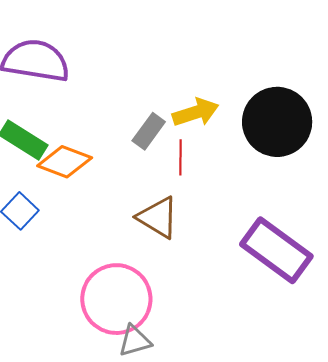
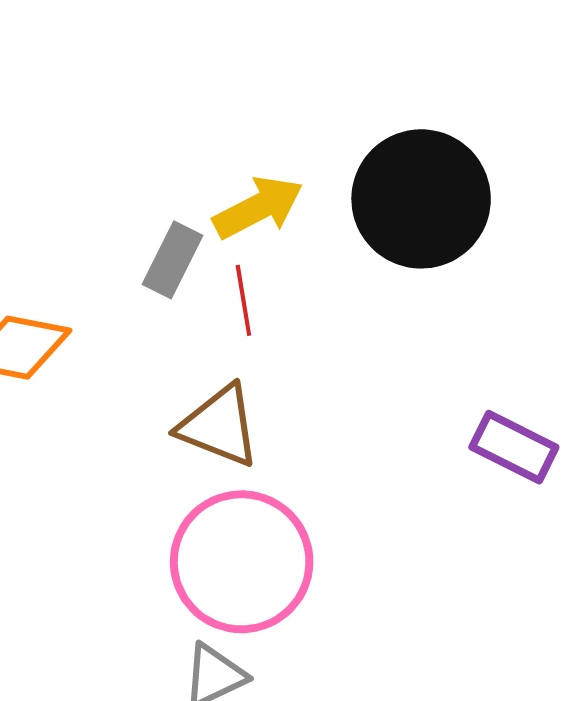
purple rectangle: (276, 250) -> (514, 447), moved, size x0.6
pink circle: (116, 299) -> (242, 562), moved

